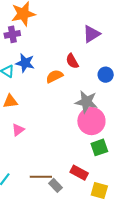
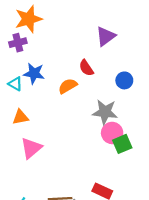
pink circle: (91, 121) -> (112, 133), size x0.7
pink triangle: (18, 130) -> (31, 148), size x1.5
green square: (99, 147) -> (122, 144), moved

